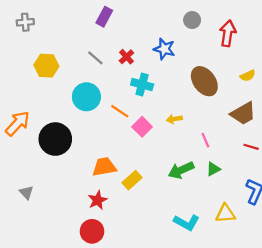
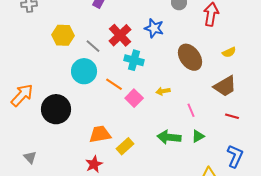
red cross: (126, 57) -> (120, 35), size x1.6
gray line: (95, 58) -> (93, 46), moved
yellow hexagon: (46, 66) -> (63, 35), moved
green arrow: (181, 170) -> (169, 137), turned 30

